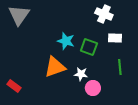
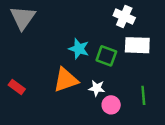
white rectangle: (115, 38) -> (137, 45), size x1.5
green line: (120, 67) -> (143, 95), moved
red rectangle: (14, 86) -> (17, 87), moved

